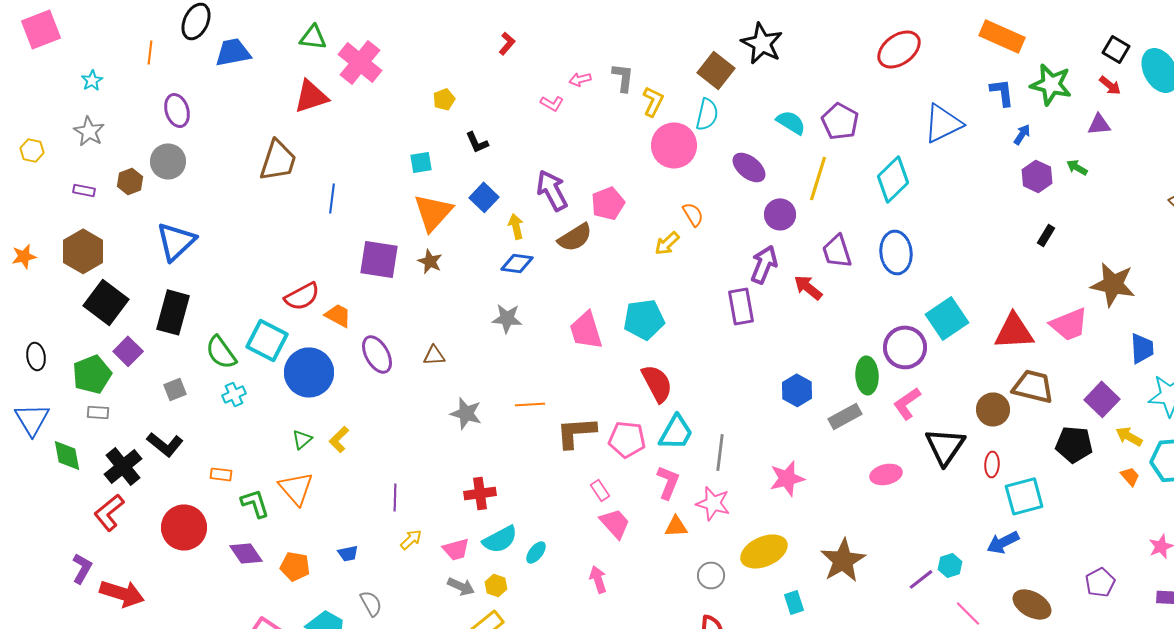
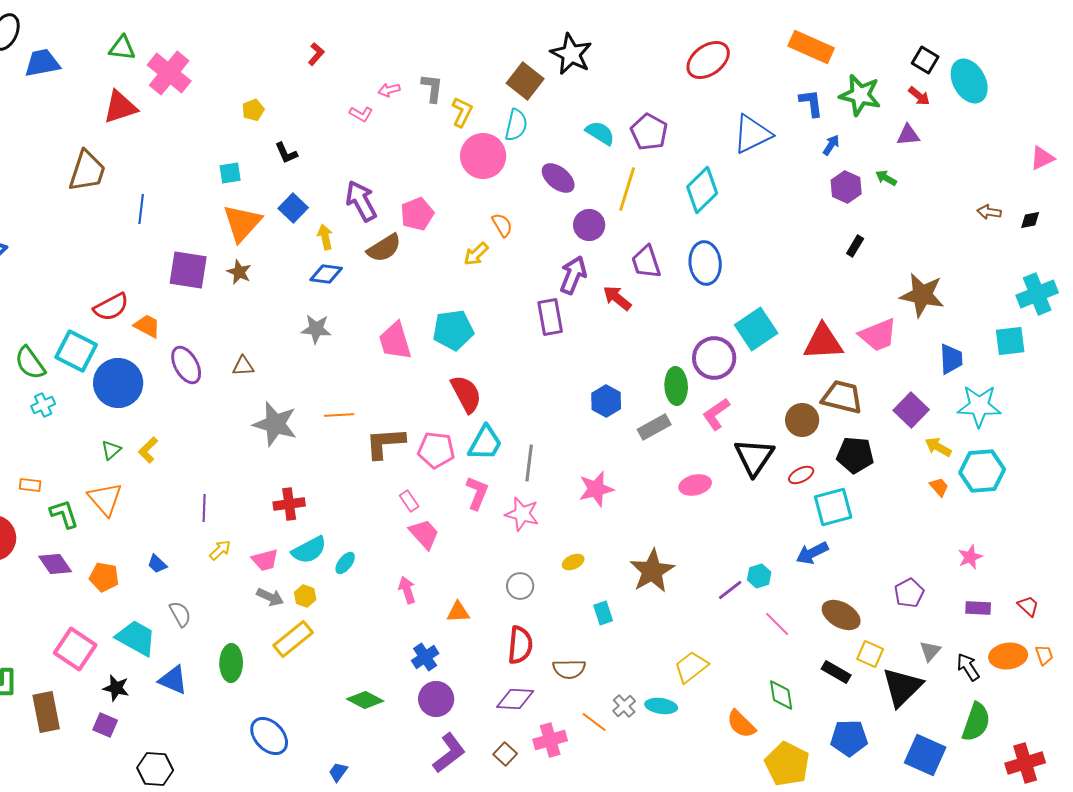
gray star: (466, 413) -> (275, 424), size x1.4
black pentagon: (1074, 444) -> (855, 455), moved
red ellipse: (992, 464) -> (801, 475), turned 60
orange triangle: (676, 526) -> (458, 612), moved
yellow ellipse: (764, 551) -> (573, 562), size x0.5
blue trapezoid: (348, 553) -> (157, 564), turned 55

